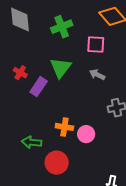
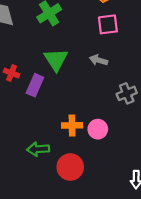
pink square: (96, 44) -> (108, 24), moved

